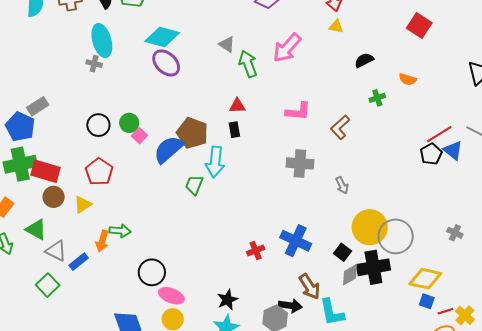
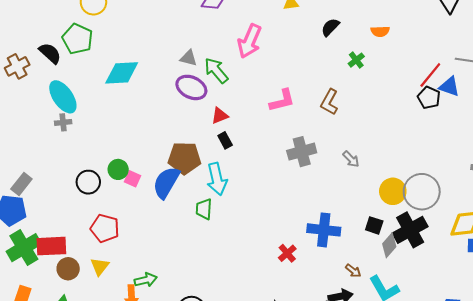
purple ellipse: (166, 63) -> (191, 87), moved
yellow circle: (370, 227) -> (393, 191), size x0.7
brown arrow: (310, 286) -> (353, 271), size x0.6

